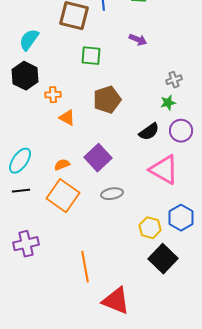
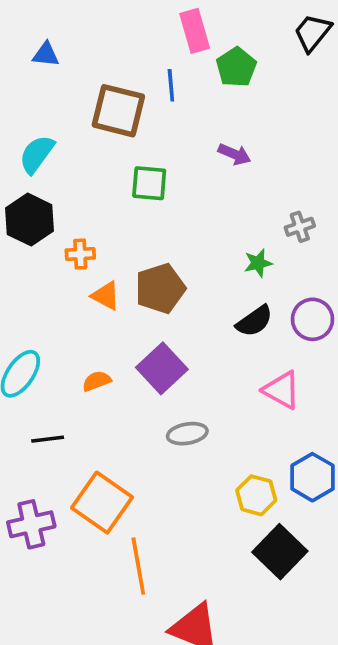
brown pentagon: (107, 100) -> (160, 288), moved
green star: (168, 103) -> (258, 263), moved
pink triangle: (164, 170) -> (282, 390), size x0.7
black line: (21, 191) -> (48, 439), moved
orange square: (63, 196) -> (102, 503), moved

